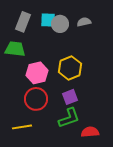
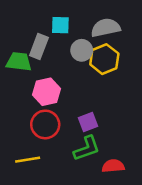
gray rectangle: (23, 22) -> (39, 47), moved
gray semicircle: (84, 22) -> (106, 28), size x1.6
gray circle: (60, 24) -> (82, 50), moved
yellow hexagon: (70, 68) -> (104, 59), moved

